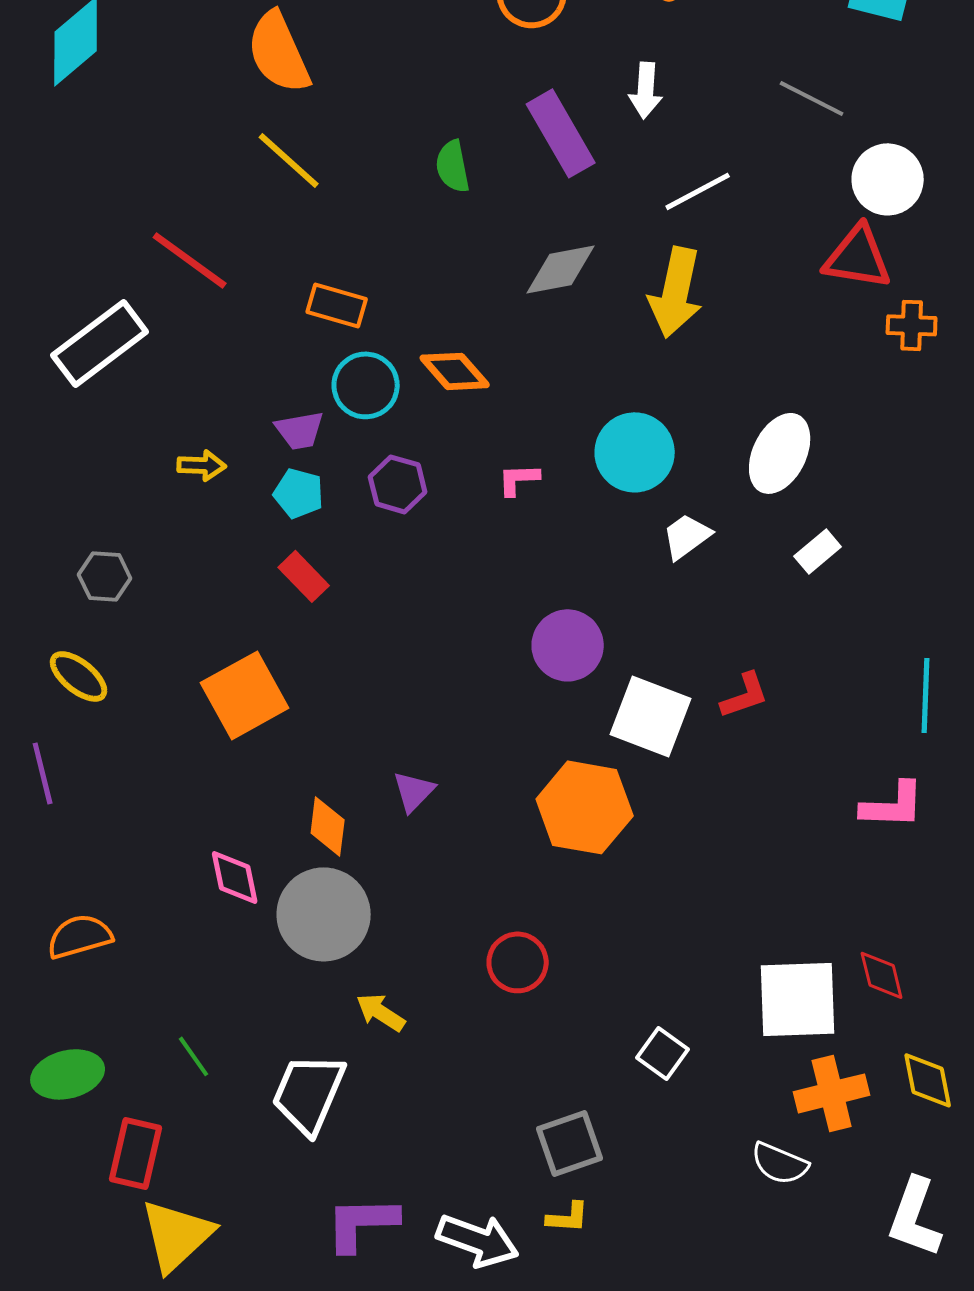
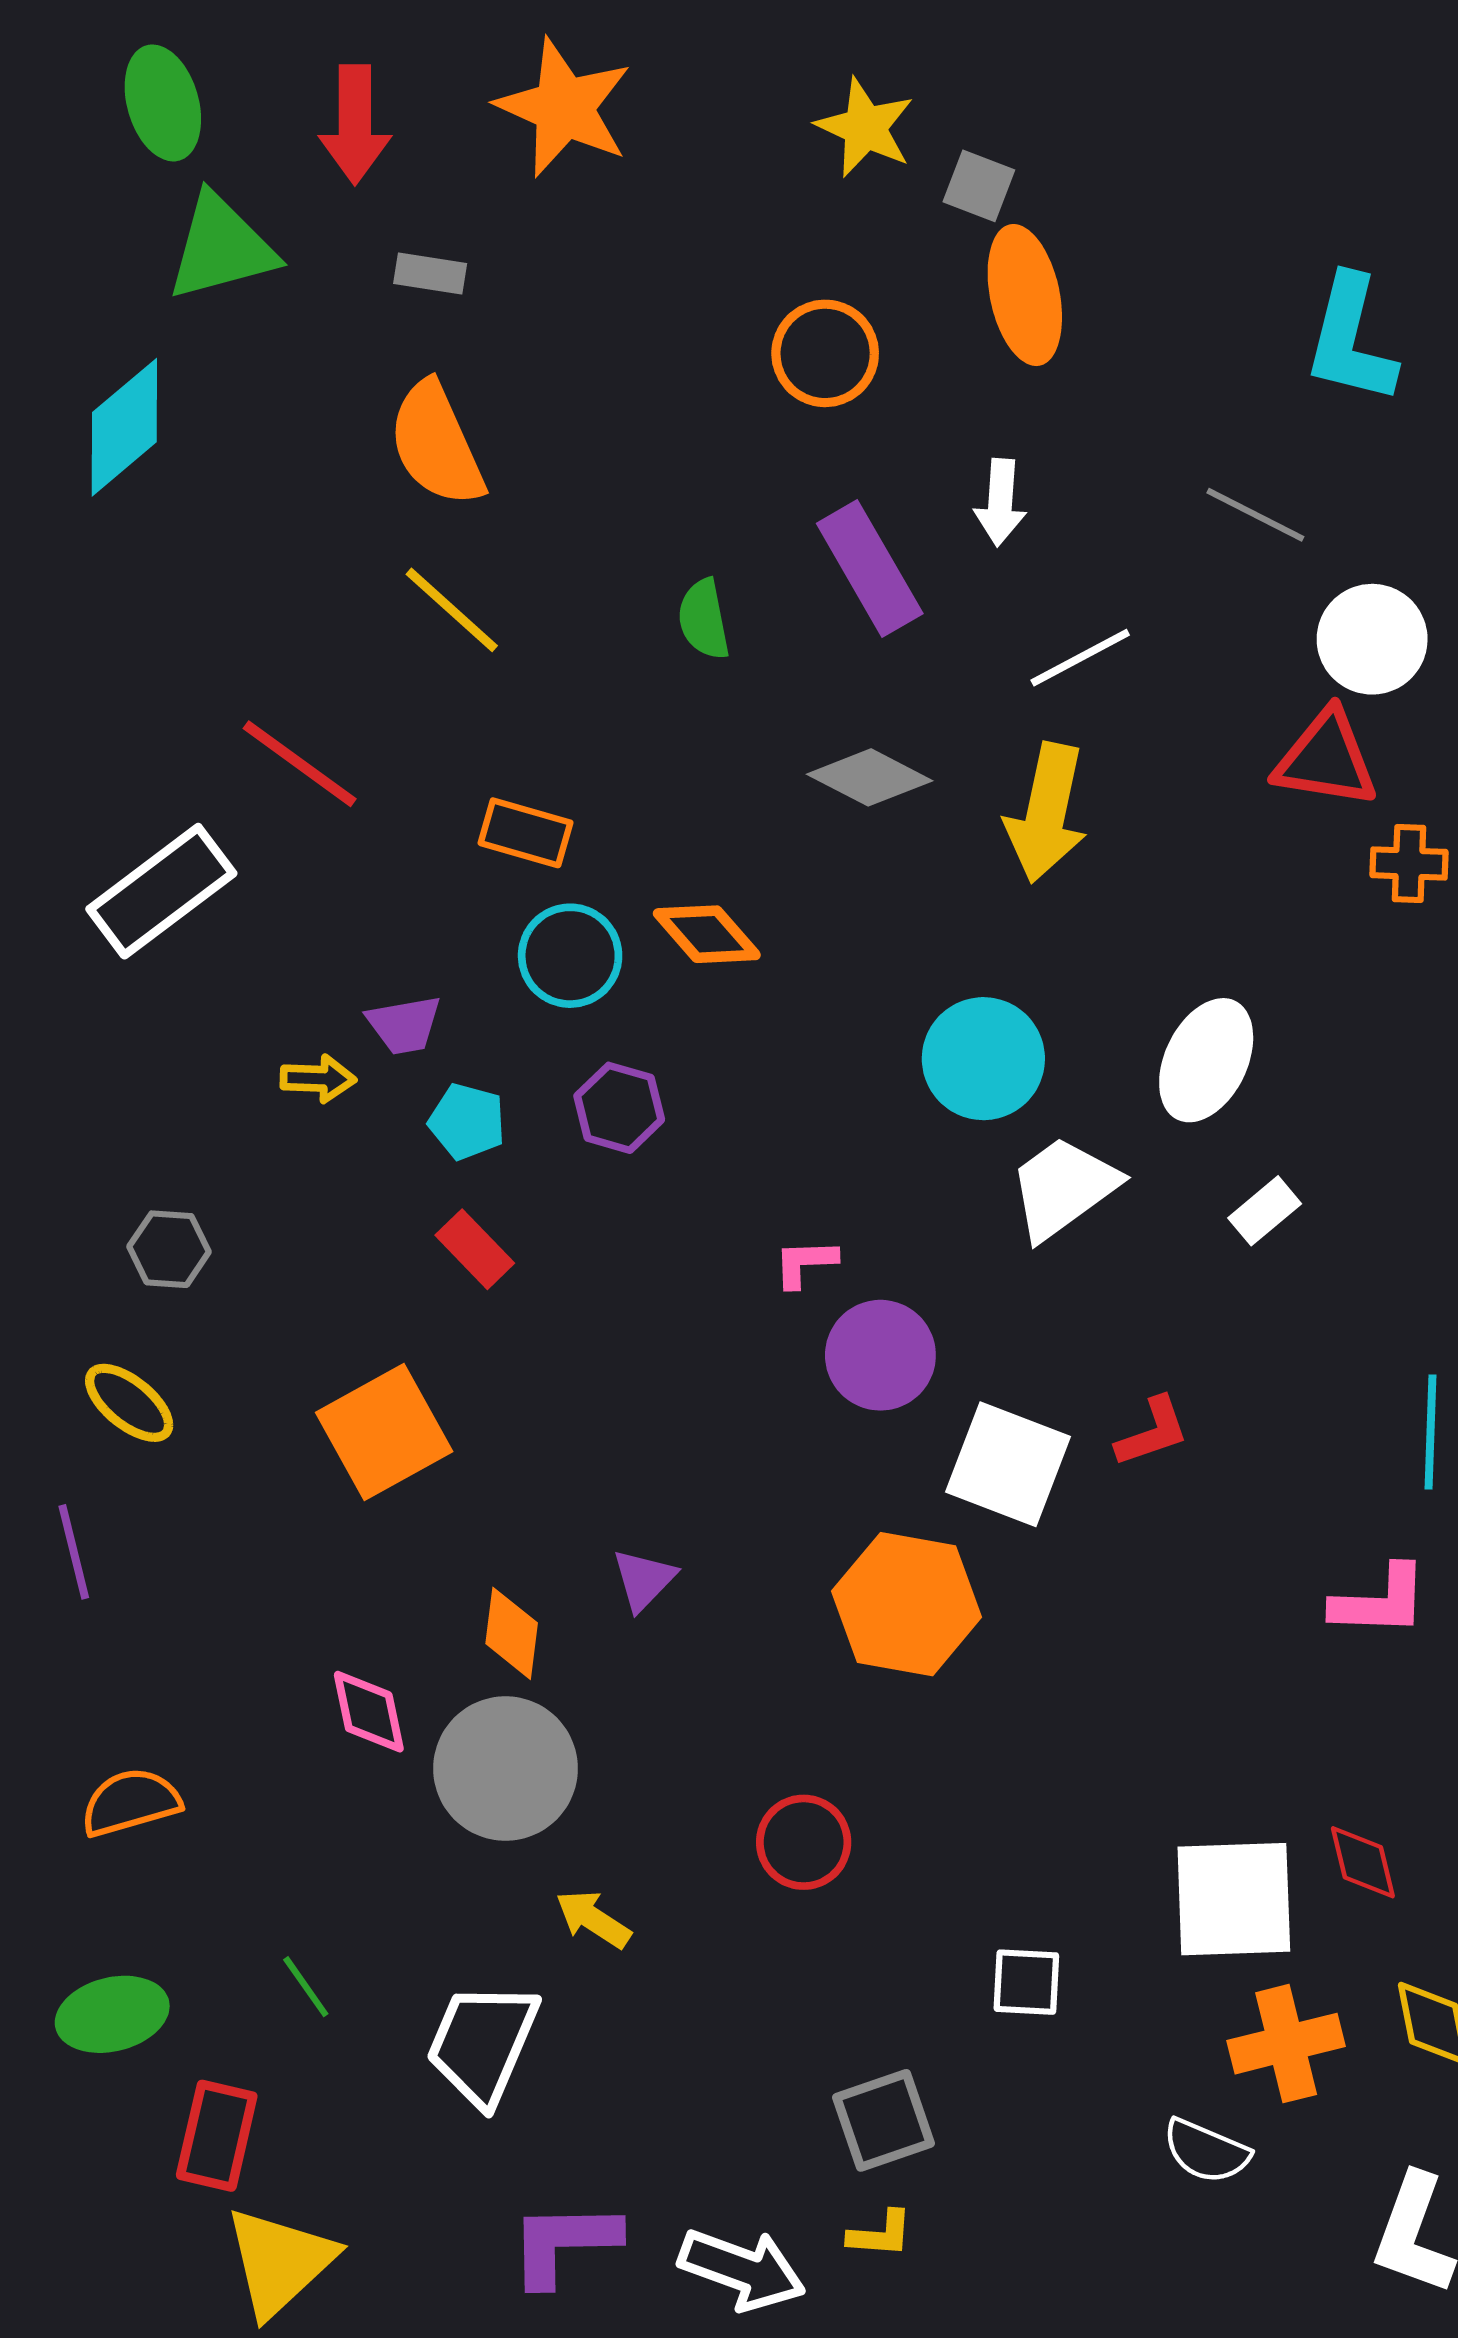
gray diamond: (561, 269) -> (870, 777), turned 38
purple trapezoid: (300, 430) -> (404, 1025), moved
pink L-shape: (519, 479) -> (805, 1263), moved
white trapezoid: (687, 536) -> (1063, 1188), size x1.5
white square: (663, 1053) -> (1026, 1982), turned -33

